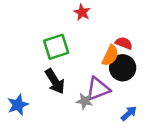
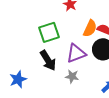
orange semicircle: (110, 55) -> (90, 28), moved
purple triangle: (98, 89) -> (76, 53), moved

